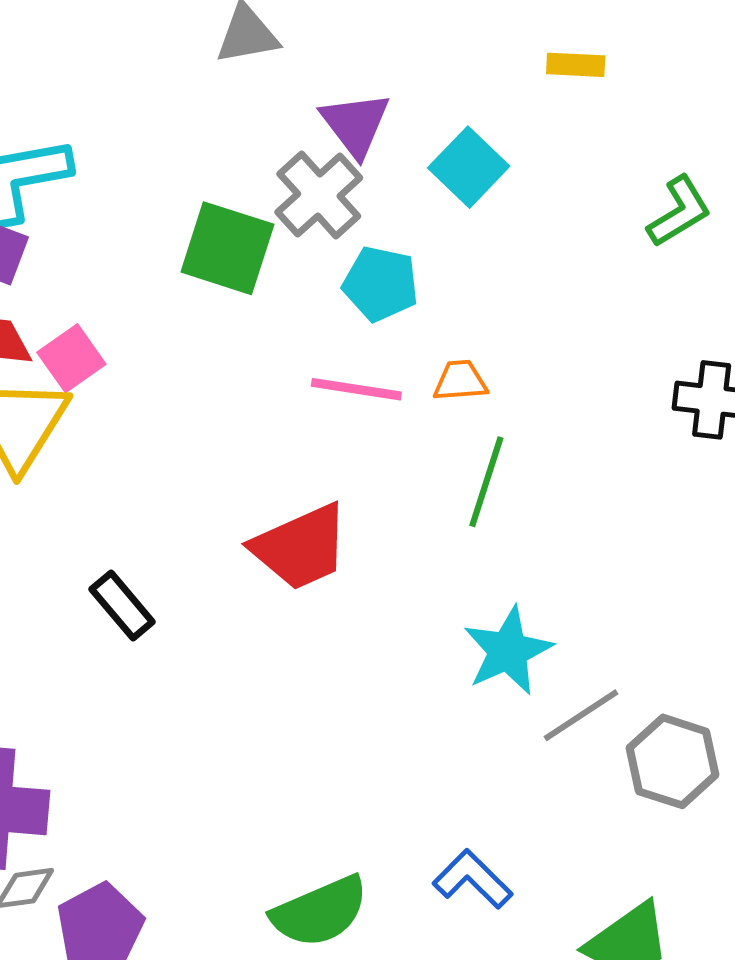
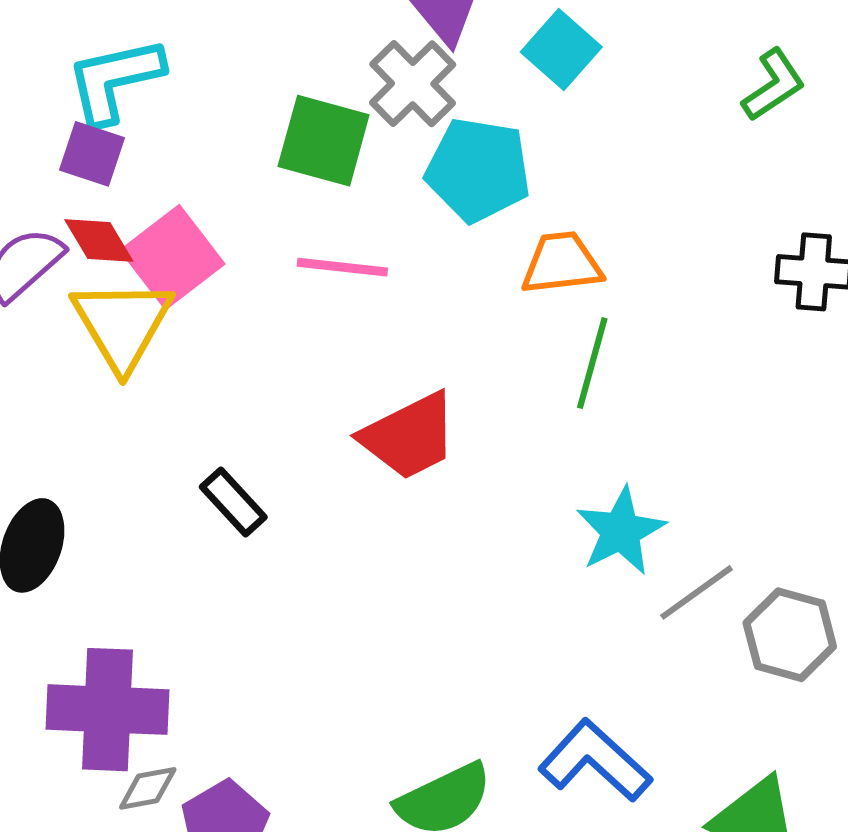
cyan pentagon: (381, 284) -> (478, 170), size x1.4
pink square: (71, 358) -> (172, 257), size x1.5
orange trapezoid: (460, 381) -> (562, 263), size x1.5
pink line: (356, 389) -> (342, 267), moved
blue L-shape: (473, 879) -> (595, 761), size x1.4

